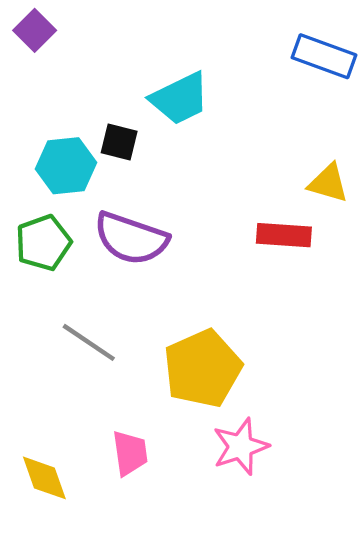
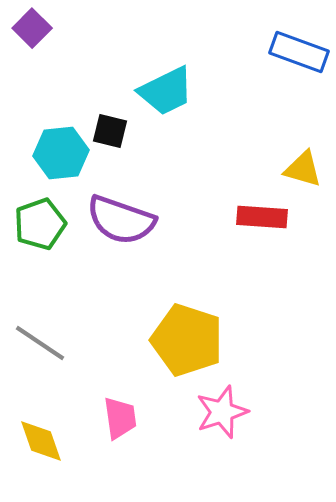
gray line: (89, 342) -> (40, 343), moved
yellow pentagon: (203, 368) -> (187, 340), turned -30

